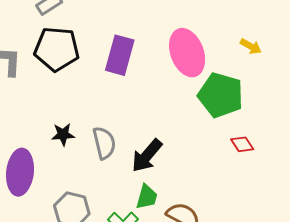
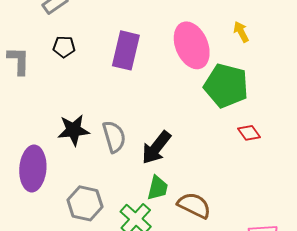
yellow arrow: (251, 46) -> (241, 32), moved, turned -145
black pentagon: (57, 49) -> (64, 47), size x0.5
black star: (63, 134) -> (74, 130), size x1.4

